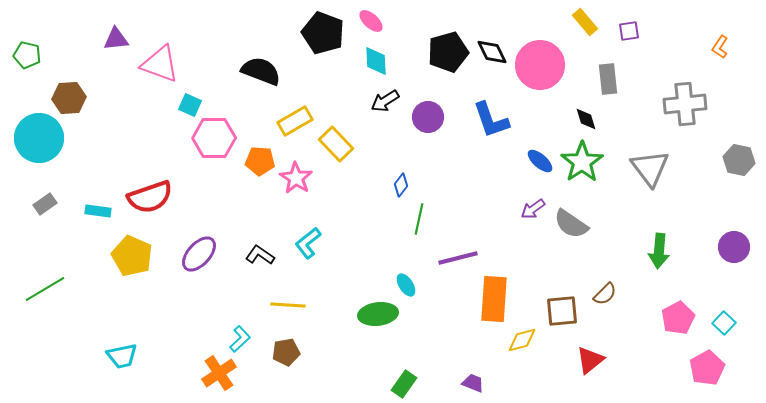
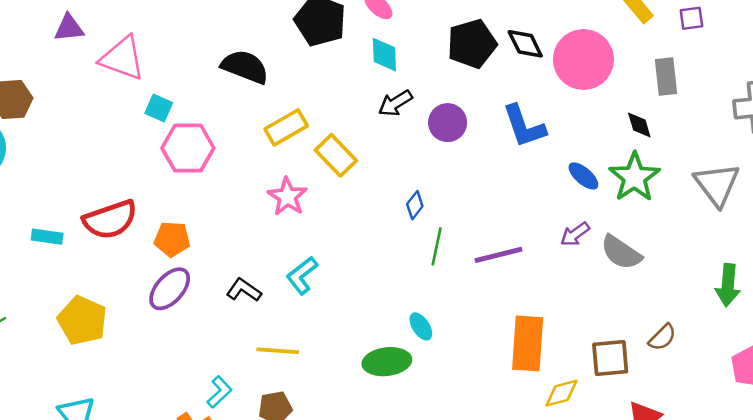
orange pentagon: (260, 161) -> (172, 239), moved
yellow pentagon: (132, 256) -> (82, 320), moved
purple line: (458, 258) -> (499, 255), moved

